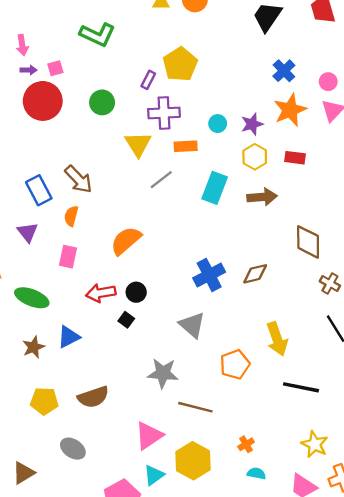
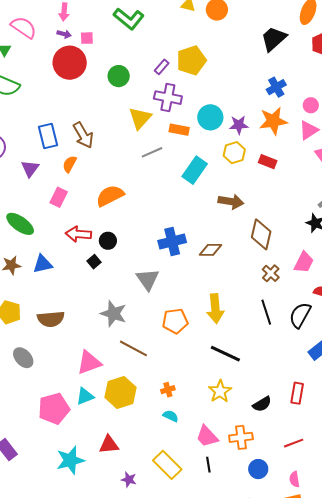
cyan circle: (218, 124) -> (210, 117), size x1.6
brown arrow: (262, 197) -> (231, 202), moved
yellow star: (315, 444) -> (220, 391), moved

